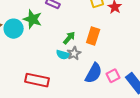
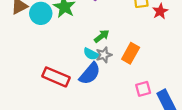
orange rectangle: (93, 36) -> (131, 53), moved
blue semicircle: (94, 73) -> (90, 74), moved

